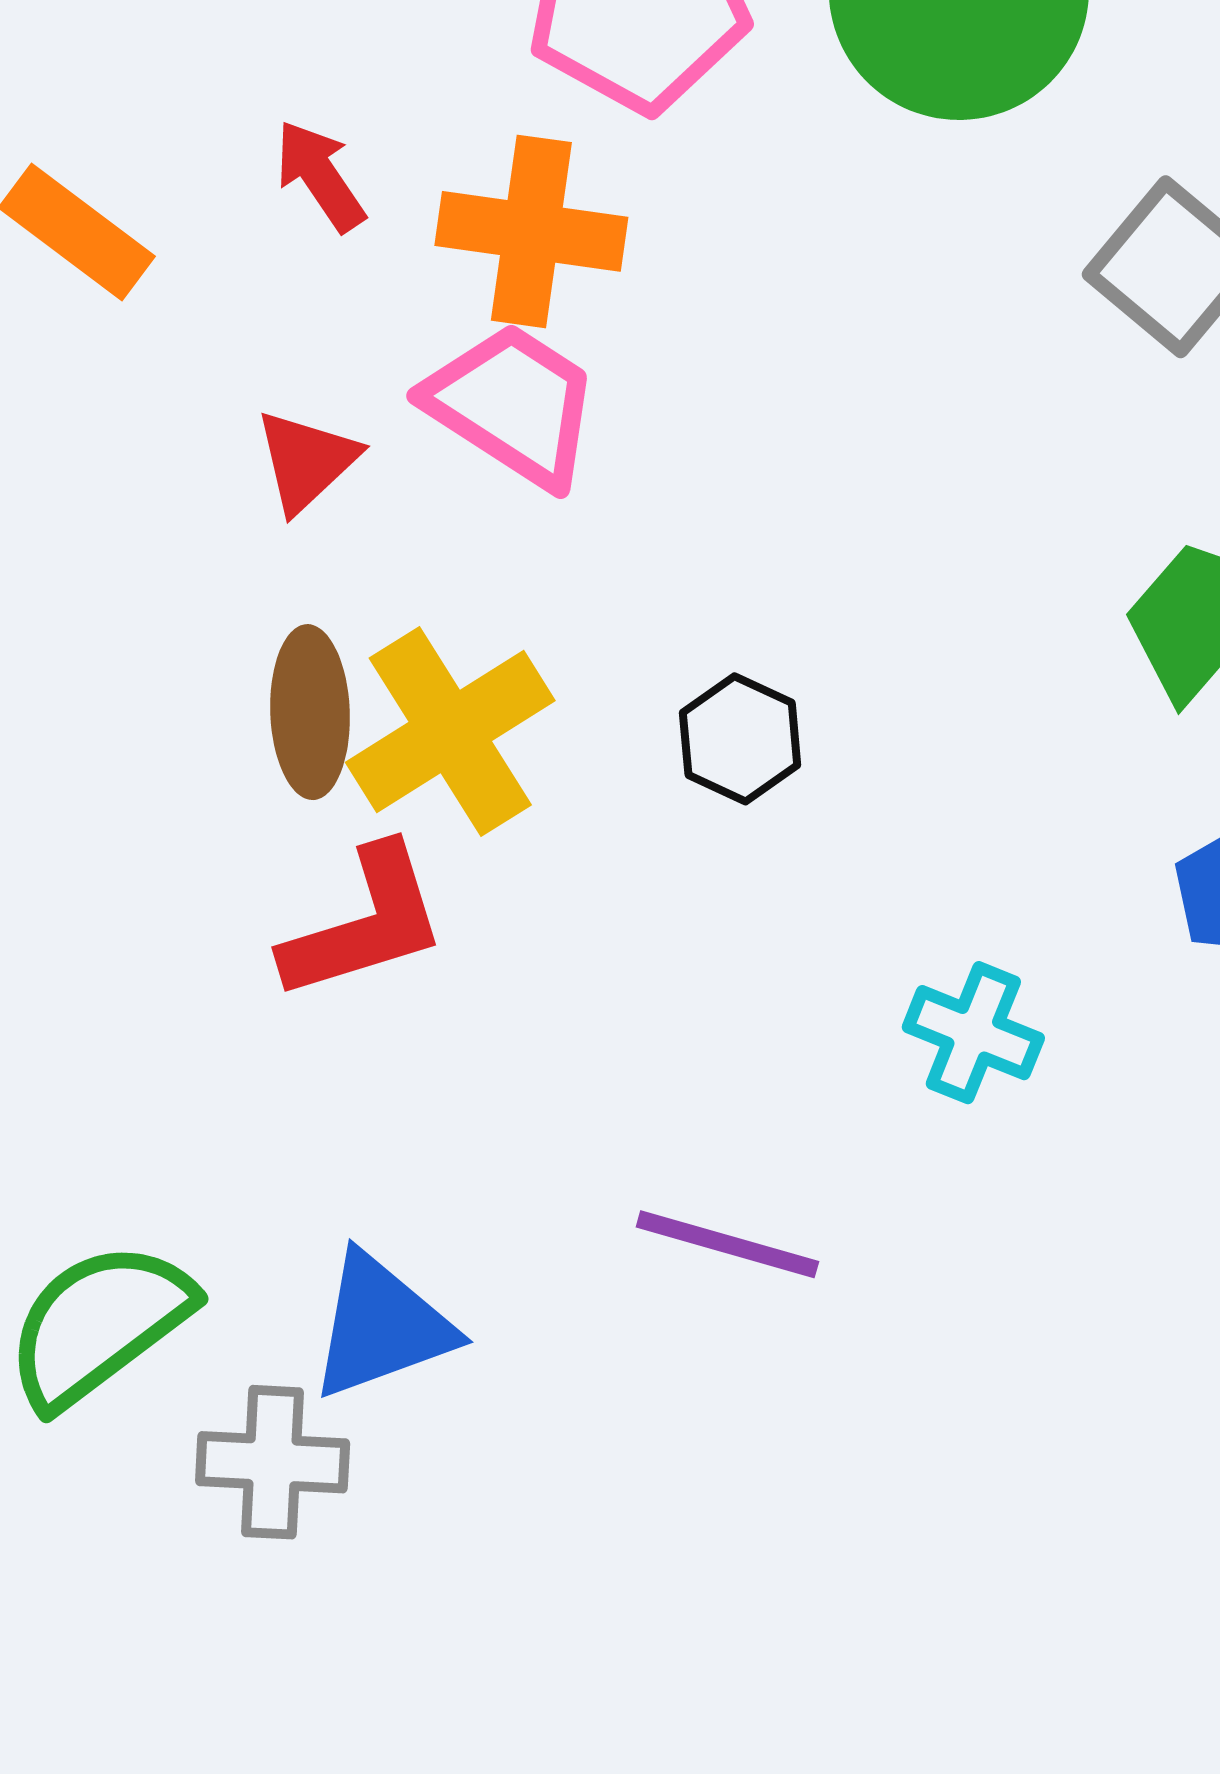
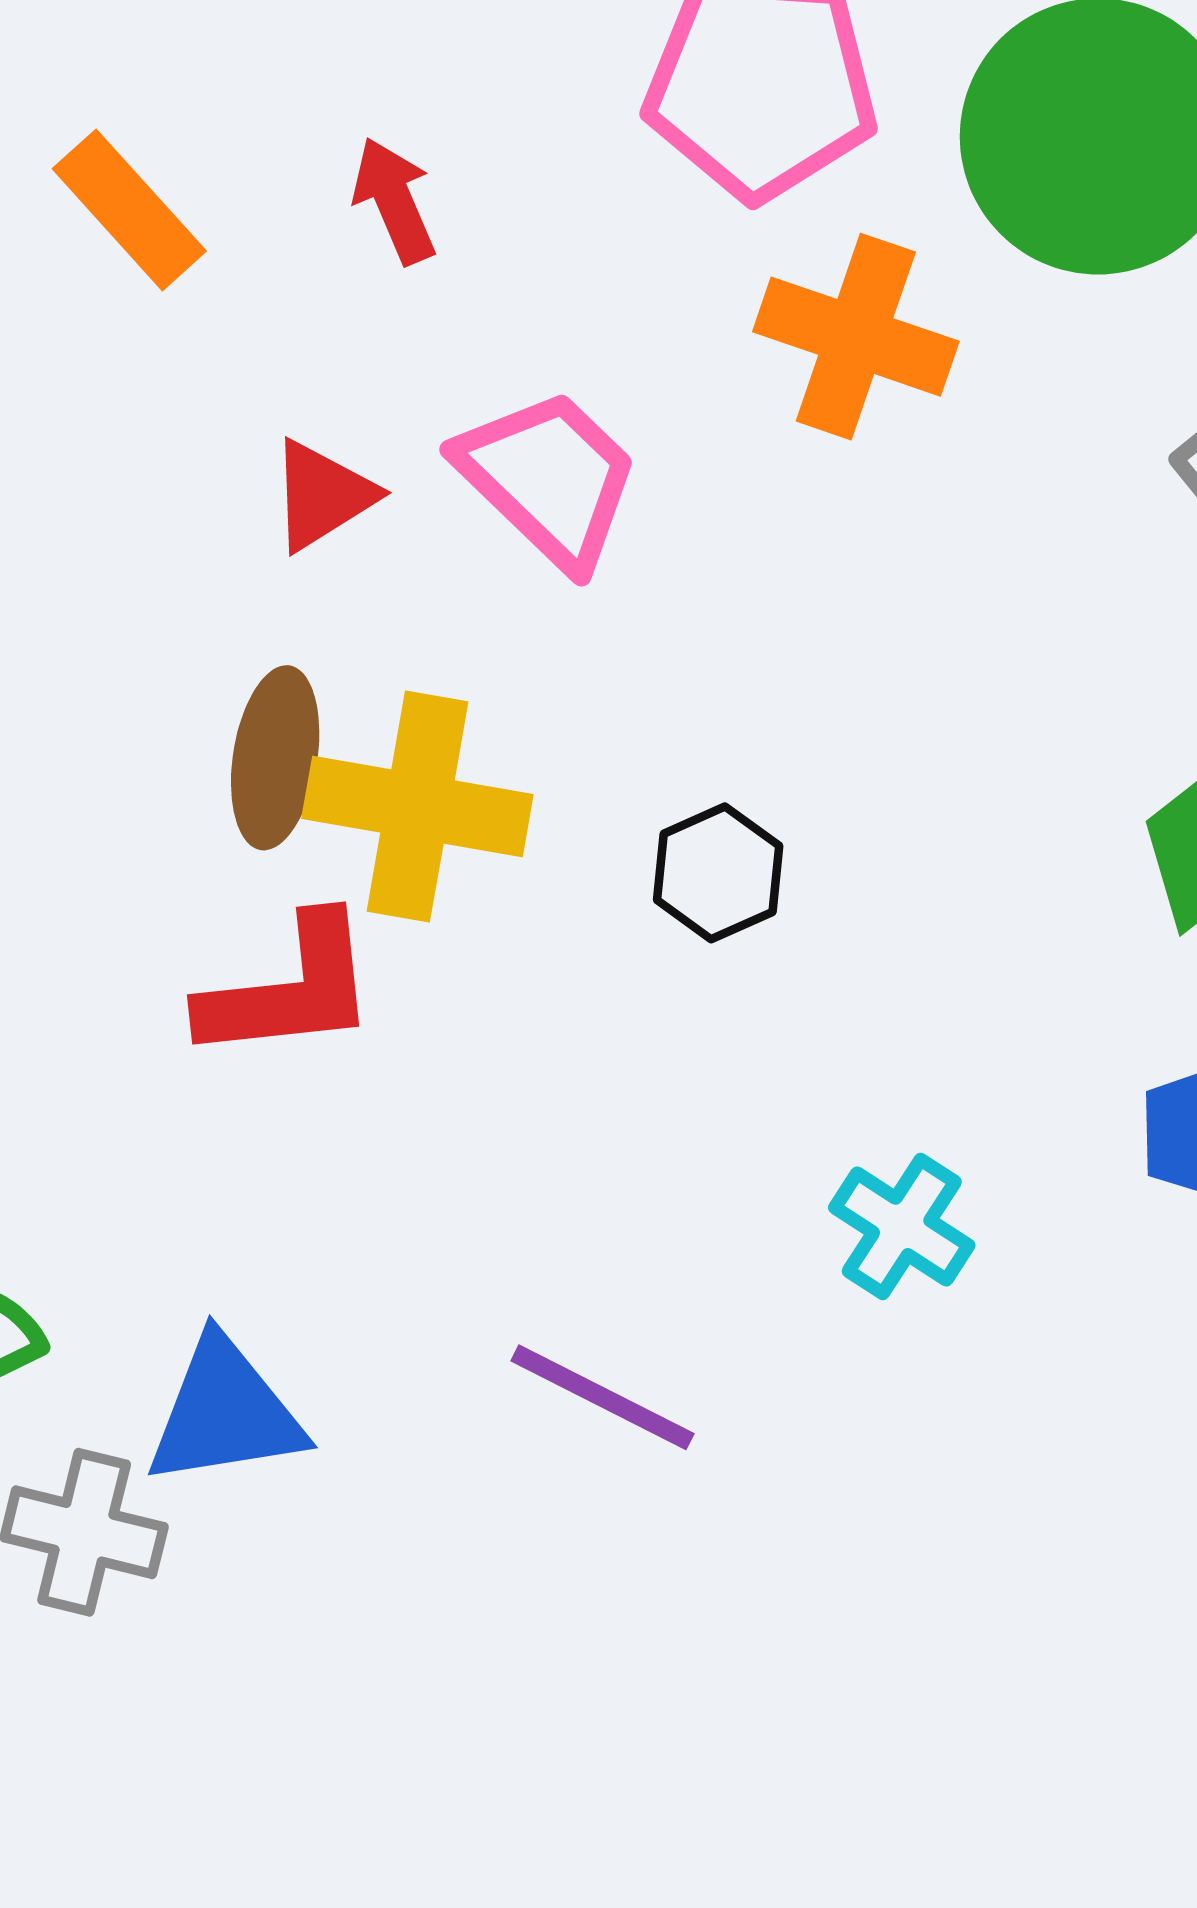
orange cross: (531, 231) -> (856, 337), moved
yellow cross: (450, 732) -> (417, 806), turned 31

